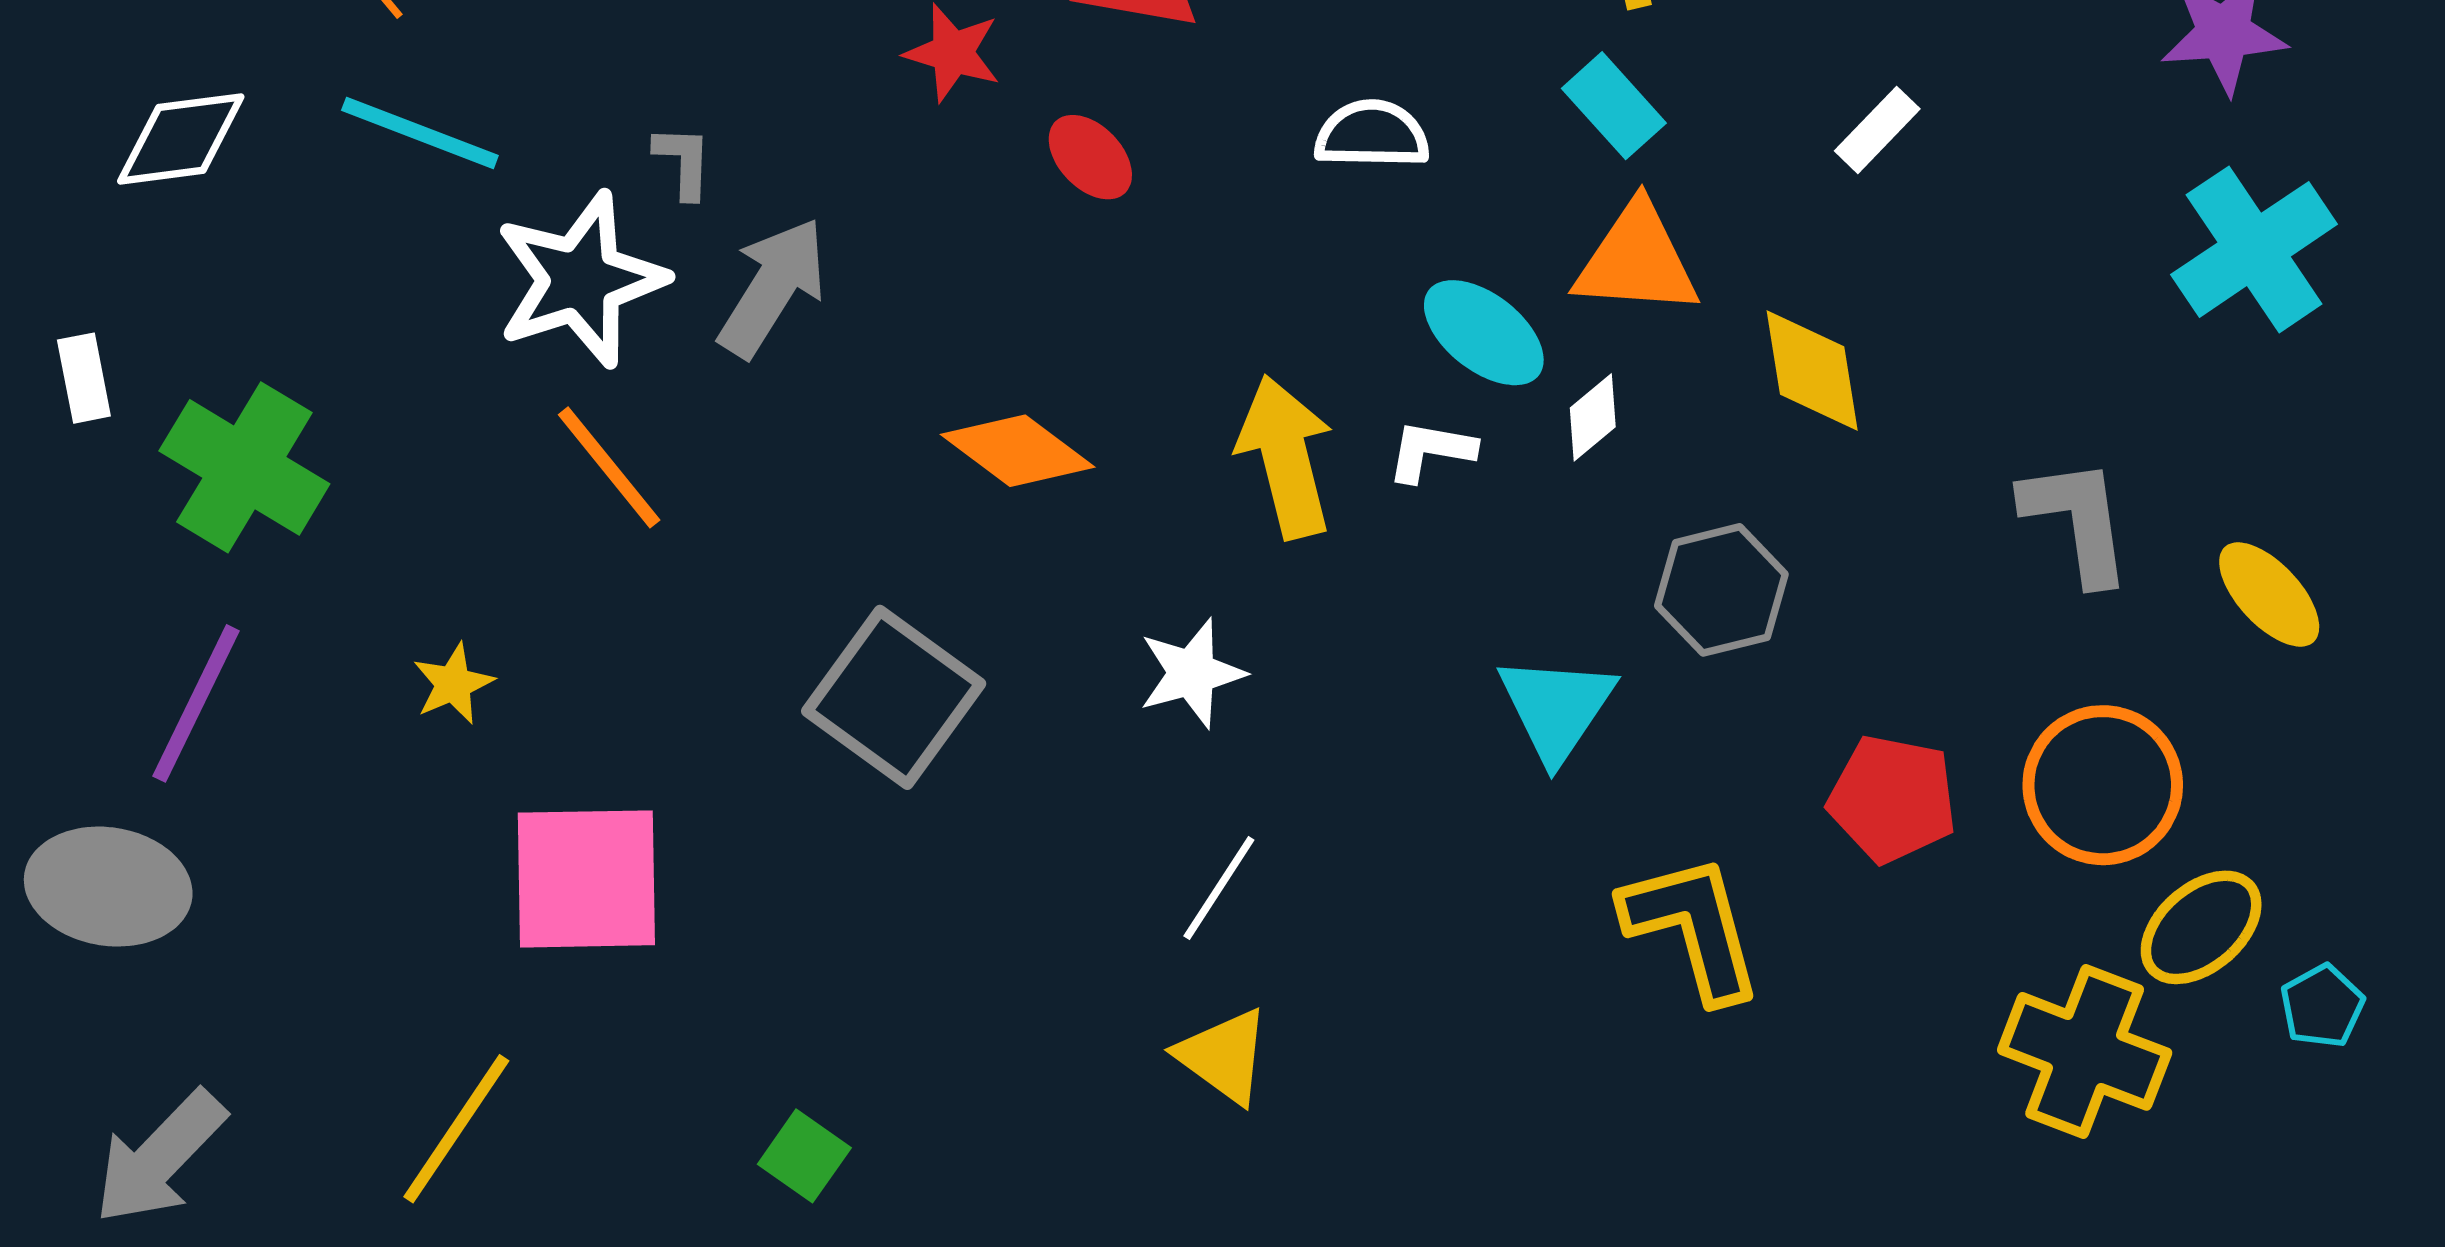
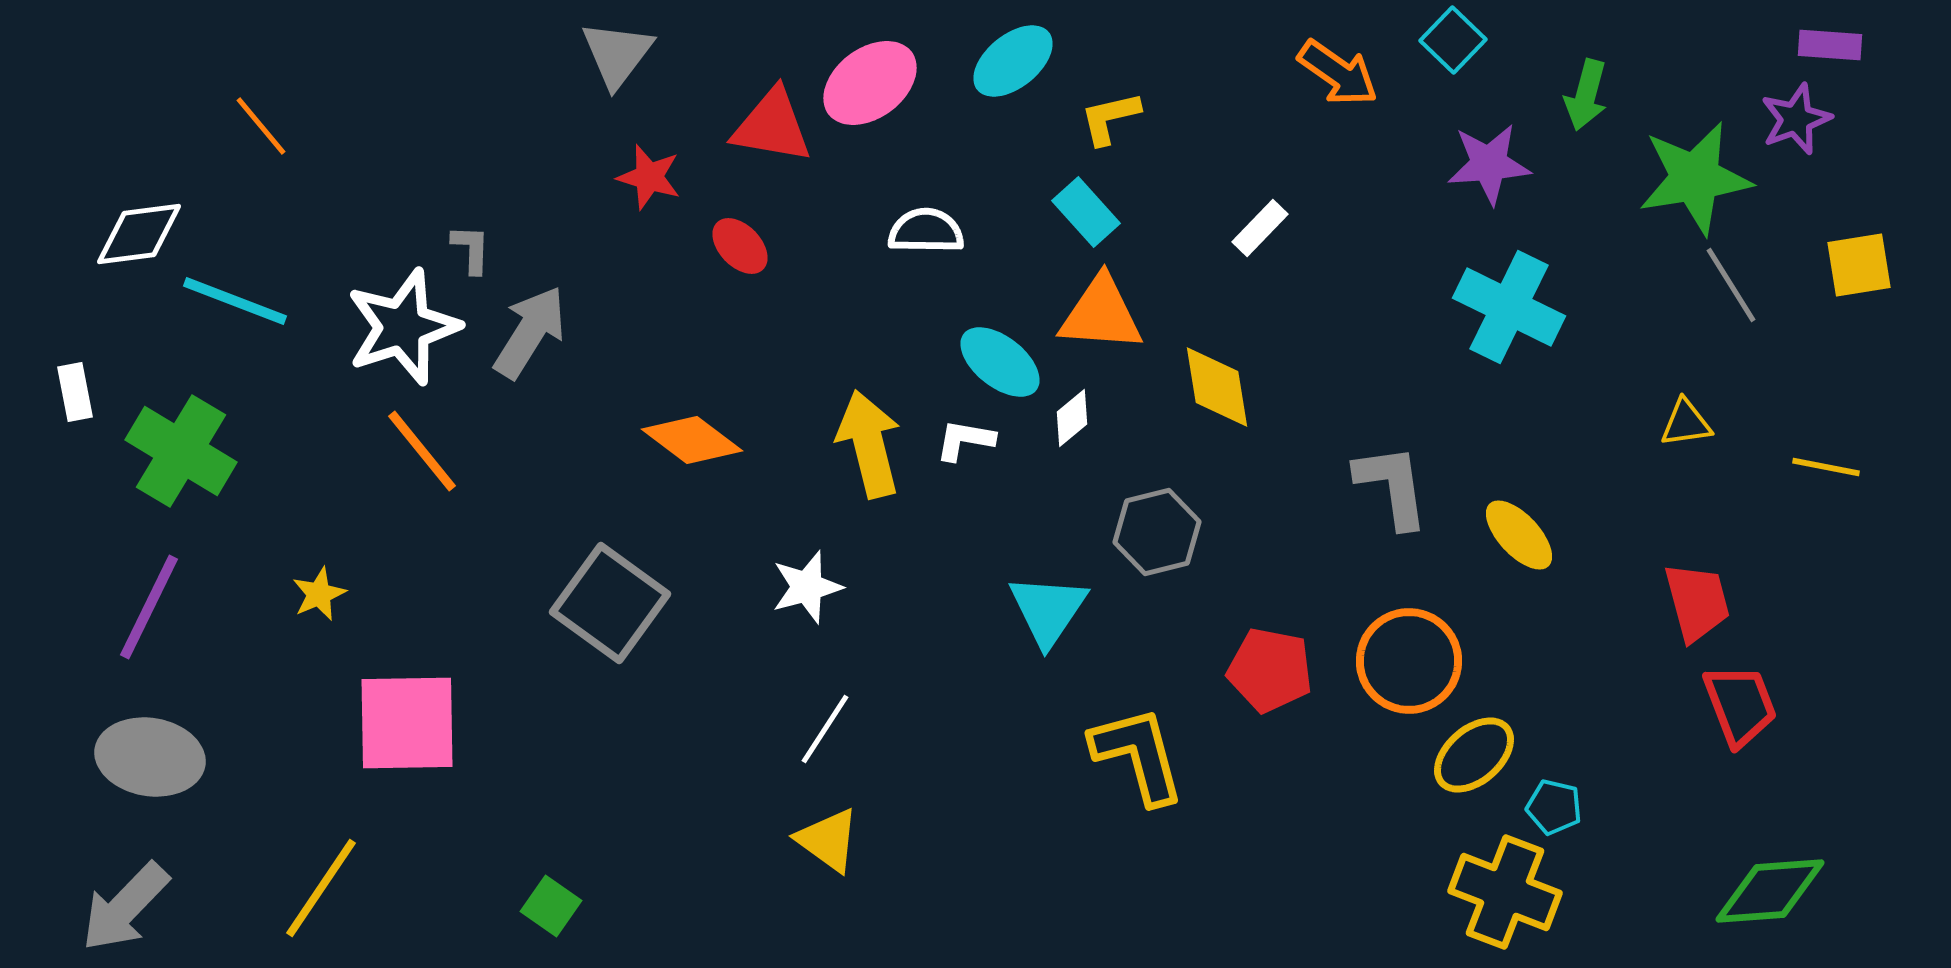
cyan line: (420, 133) -> (235, 301), moved
cyan cross: (2254, 249) -> (1509, 307), turned -30
gray ellipse: (108, 887) -> (150, 757), moved
cyan pentagon: (2322, 1006) -> (1554, 807), turned -30
yellow cross: (2085, 1051) -> (1505, 892), moved

